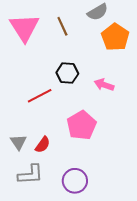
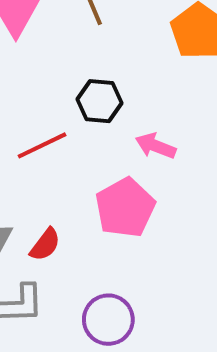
pink arrow: (104, 85) -> (156, 146), moved

